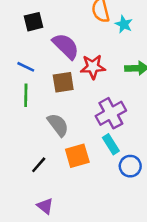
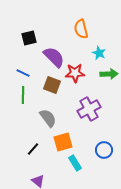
cyan star: (124, 24) -> (99, 53), moved
brown square: (63, 82) -> (52, 85), turned 30
cyan rectangle: (111, 144) -> (75, 163), moved

